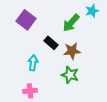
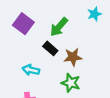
green arrow: (71, 23) -> (59, 27), moved
cyan arrow: (33, 63) -> (31, 70), turned -84

